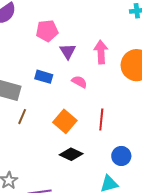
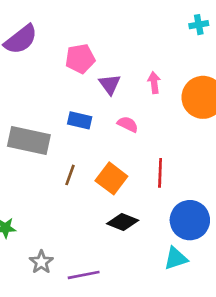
pink arrow: (101, 52) -> (154, 83), size x0.7
brown line: (22, 117) -> (70, 175), moved
blue circle: (121, 156) -> (190, 220), size x1.5

